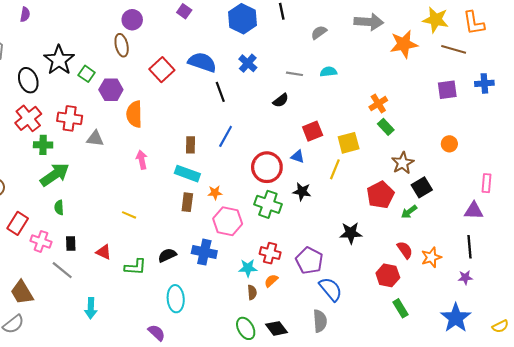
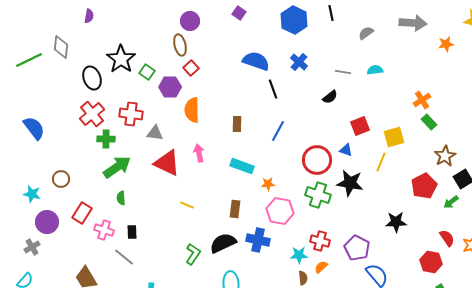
orange star: (404, 44) -> (446, 44), size x0.6
red square: (162, 70) -> (191, 68), moved, size x0.7
brown rectangle: (191, 145) -> (237, 124), moved
black star: (302, 192) -> (350, 183), size x1.5
brown rectangle: (187, 202) -> (235, 209), moved
red triangle: (104, 252) -> (167, 163), moved, size x1.8
black semicircle: (167, 255) -> (223, 243), size x1.5
green L-shape: (135, 267) -> (193, 254), turned -60

